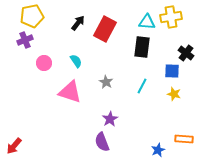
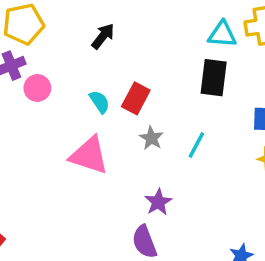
red rectangle: (105, 29) -> (136, 98), moved, size x0.7
pink circle: (44, 63) -> (37, 88), moved
cyan line: (142, 86) -> (196, 145), moved

